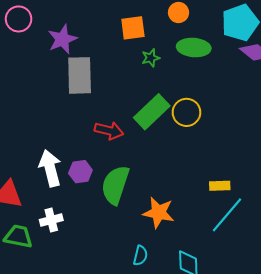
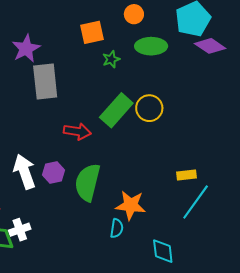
white cross: (51, 220) -> (20, 230), moved
cyan semicircle: (140, 256) -> (117, 228), moved

